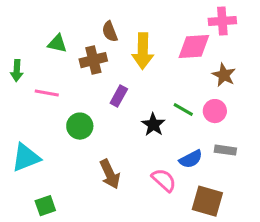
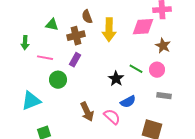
purple rectangle: (119, 96) -> (75, 60), moved
green circle: (80, 126) -> (58, 80), moved
blue semicircle: (191, 159) -> (128, 102), moved
pink semicircle: (164, 180) -> (112, 117), moved

